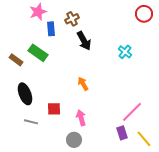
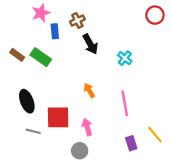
cyan cross: (125, 52) -> (125, 58), moved
brown rectangle: (16, 60) -> (17, 55), moved
red square: (54, 109) -> (58, 117), size x1.6
pink line: (132, 112) -> (125, 103), moved, turned -55
yellow line: (144, 139) -> (155, 135), moved

